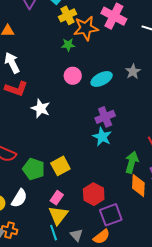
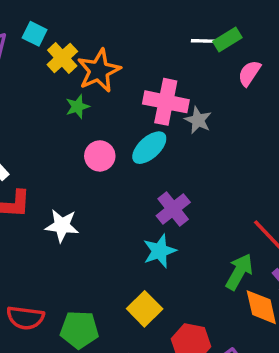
pink cross: (114, 16) -> (166, 102), moved
cyan star: (102, 137) -> (160, 251), moved, turned -30
green arrow: (132, 162) -> (239, 272), turned 30
yellow square: (60, 166) -> (145, 309), moved

